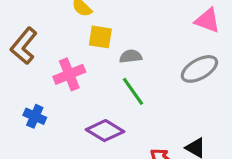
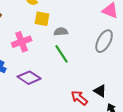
gray ellipse: (199, 69) -> (104, 41), turned -35
purple diamond: (105, 131) -> (29, 78), moved

